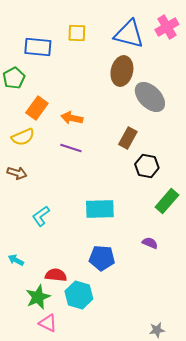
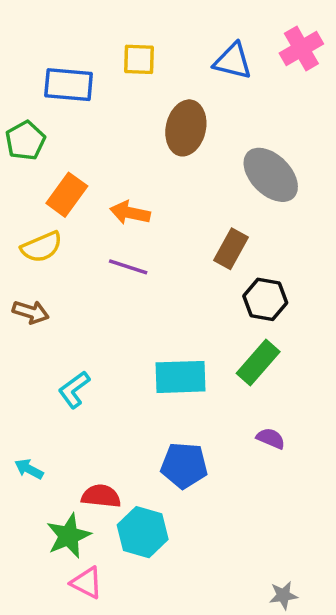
blue triangle: (129, 34) -> (233, 61), size x0.7
brown ellipse: (122, 71) -> (186, 128), moved
green rectangle: (167, 201) -> (258, 363), moved

